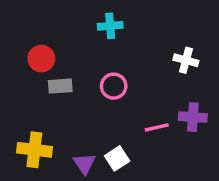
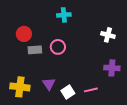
pink circle: (114, 86) -> (58, 47), moved
pink line: (157, 127) -> (91, 90), moved
purple triangle: (84, 164) -> (49, 84), moved

